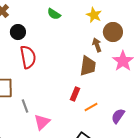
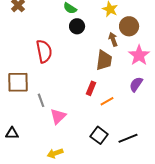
black circle: (18, 32) -> (77, 26), moved
purple semicircle: (118, 116) -> (136, 84), moved

